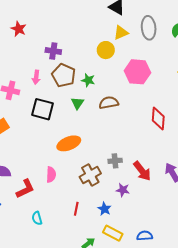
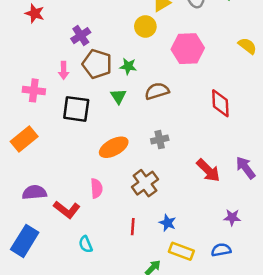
purple cross: (53, 51) -> (81, 36), turned -35
gray cross: (115, 161) -> (160, 140), moved
red L-shape: (25, 189) -> (67, 210), turned 70
purple star: (123, 190) -> (232, 217), moved

